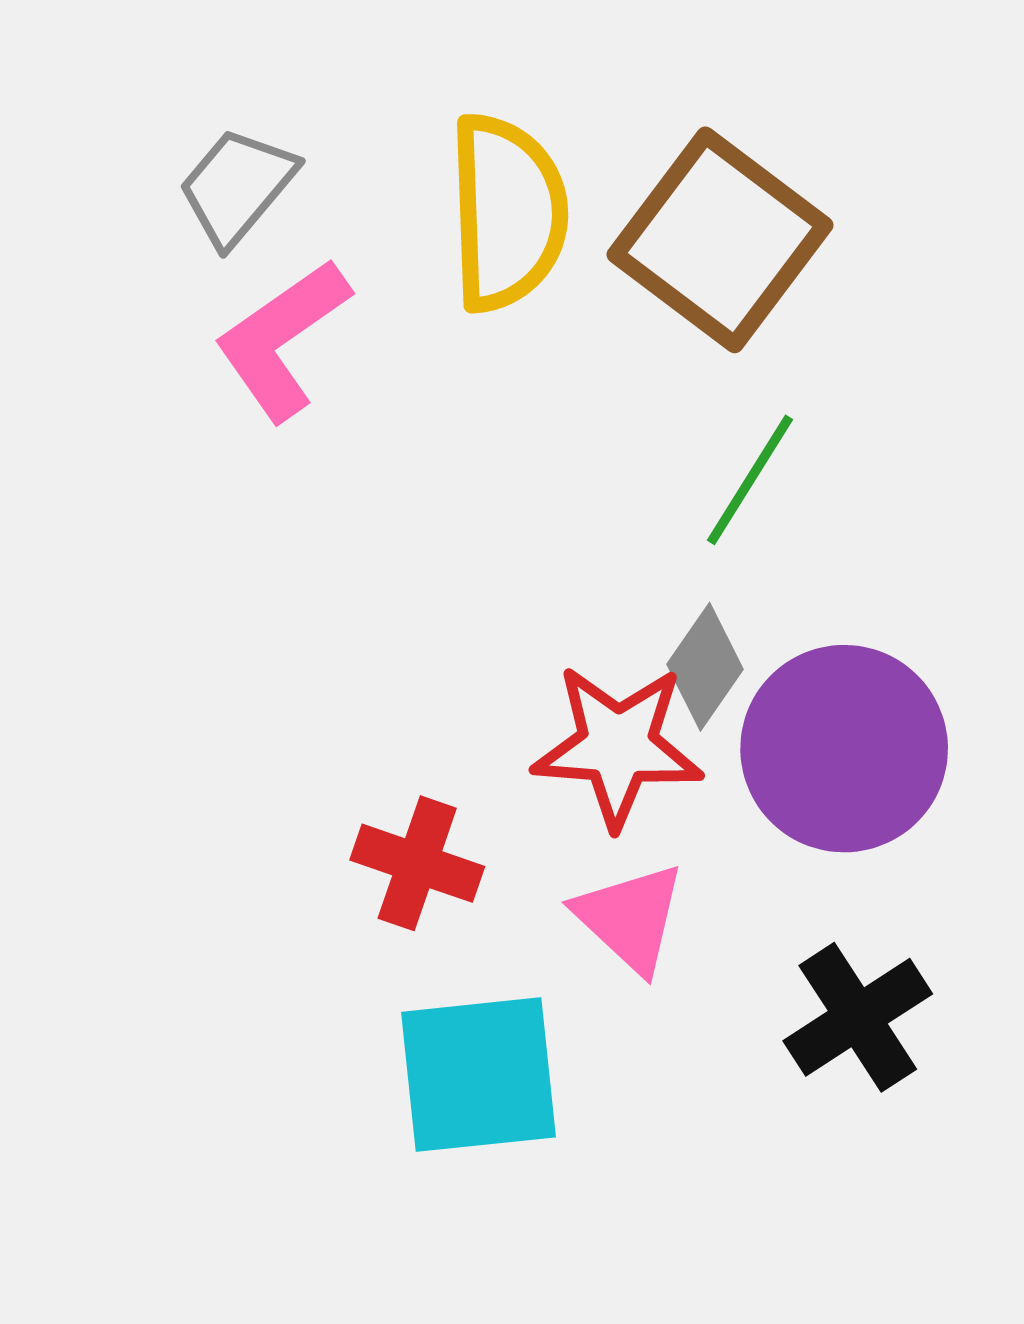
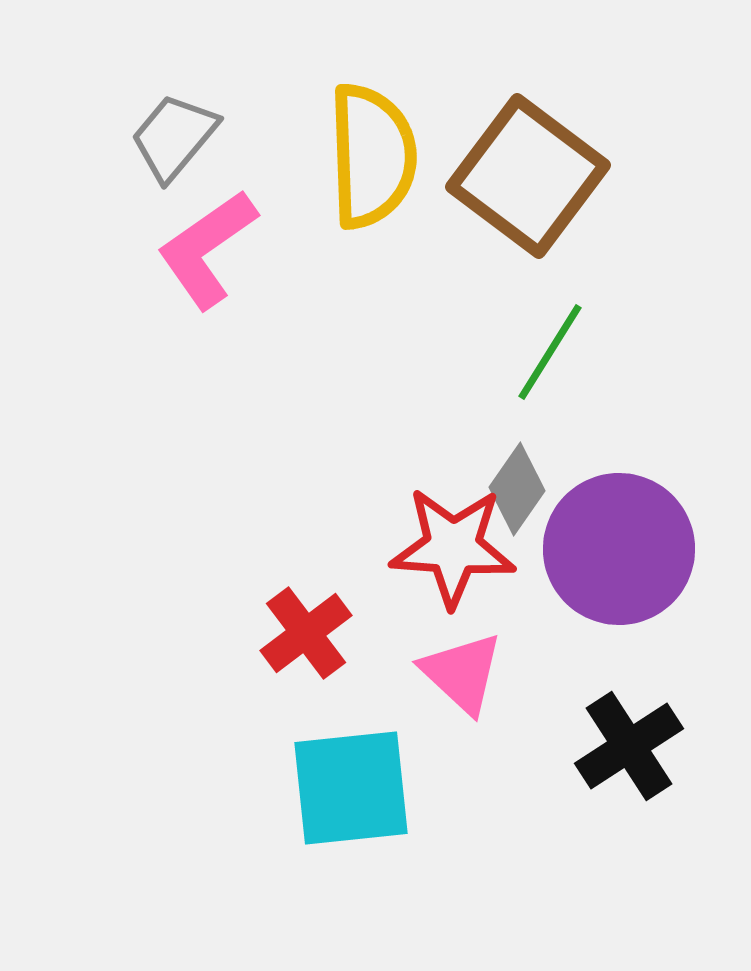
red cross: (417, 863) -> (306, 633), turned 34

